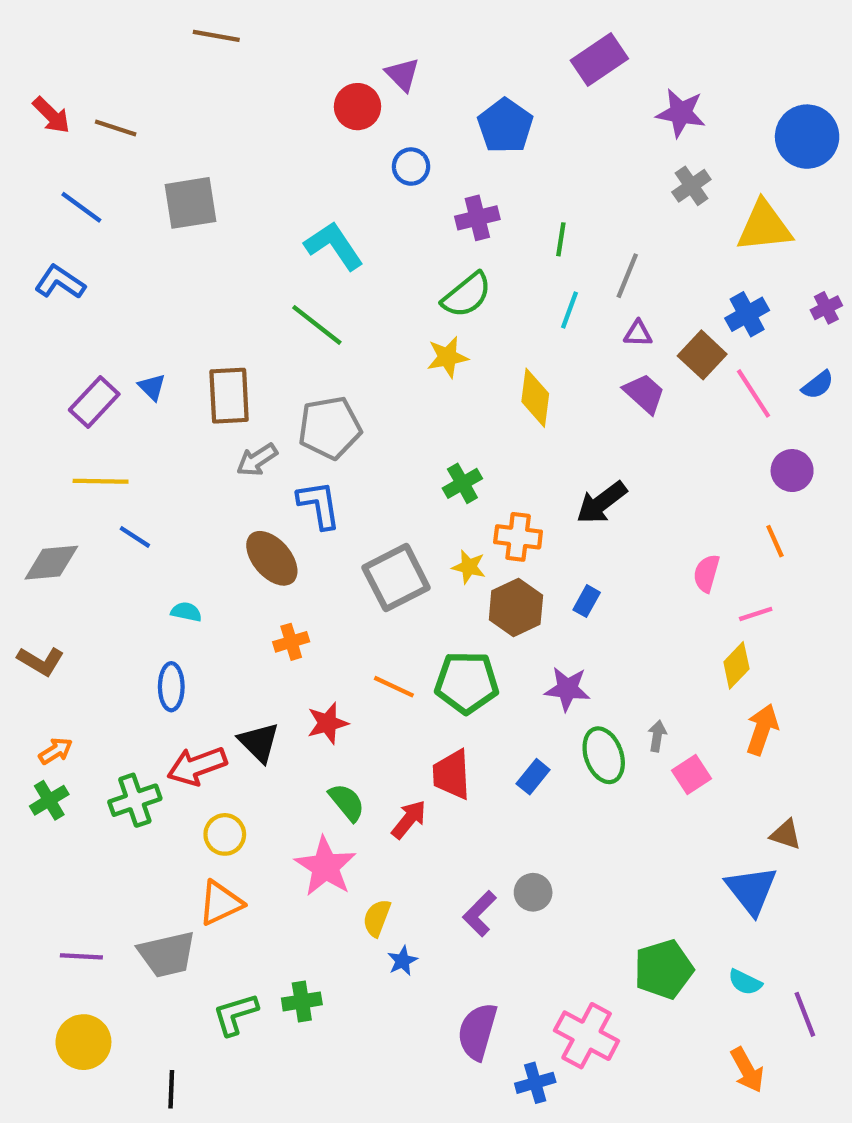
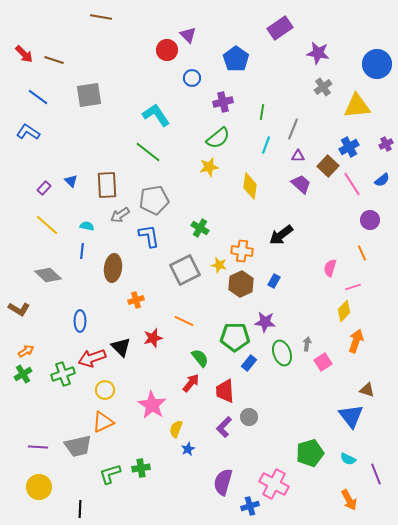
purple rectangle: (94, 402) -> (44, 188), size x0.6
yellow line: (101, 481) -> (47, 225), turned 40
green cross: (462, 483) -> (200, 228), moved, turned -30
blue line: (135, 537) -> (82, 251), moved, turned 63
brown ellipse: (272, 558) -> (113, 268), moved, turned 48
gray diamond: (51, 563) -> (48, 275), moved, turned 48
cyan semicircle: (186, 612) -> (87, 226), moved
green pentagon: (467, 682) -> (235, 337), moved
red trapezoid: (452, 775) -> (225, 391), moved
green semicircle: (347, 802) -> (200, 358), moved

